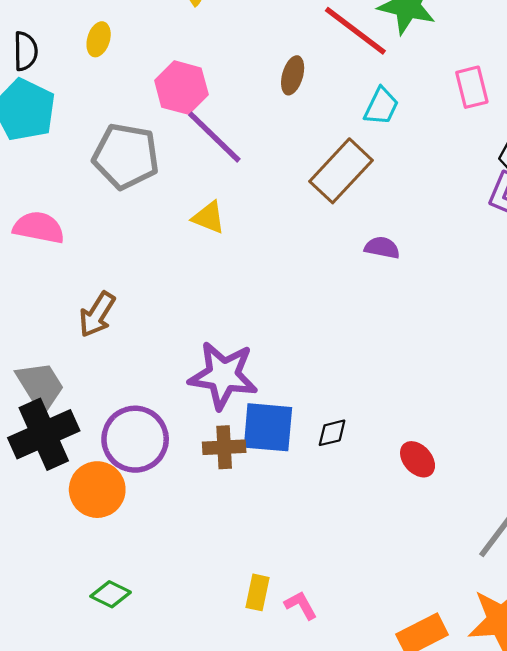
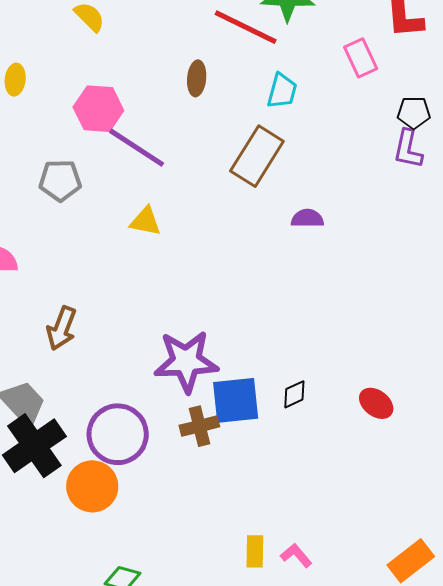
gray pentagon: (126, 156) -> (60, 180), size x0.7

